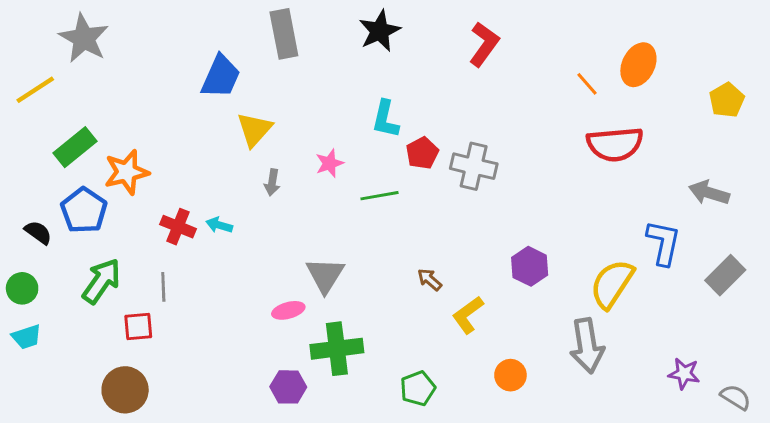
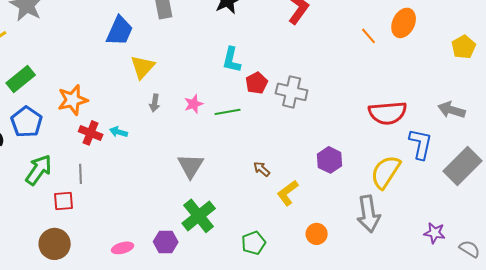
red semicircle: (615, 144) -> (388, 113), moved
pink star: (330, 163) -> (194, 104), moved
orange star: (127, 172) -> (73, 100), moved
gray rectangle: (725, 275) -> (463, 166), size x1.4
pink ellipse: (288, 310) -> (123, 248), moved
green cross: (337, 349) -> (199, 216), turned -32

